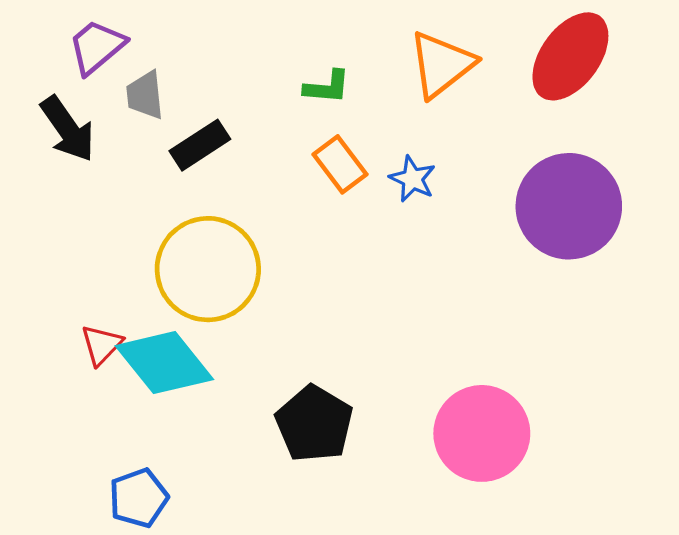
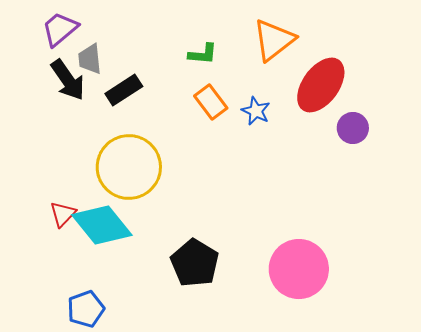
red ellipse: (570, 56) -> (321, 85), moved
black arrow: (68, 129) -> (68, 80), moved
purple circle: (569, 206) -> (353, 128), size x0.5

